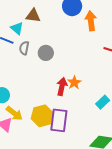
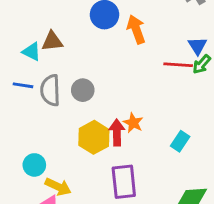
cyan triangle: (17, 28) -> (31, 52), moved
gray semicircle: (24, 48) -> (50, 90), size x1.5
yellow hexagon: (42, 116) -> (94, 137), moved

